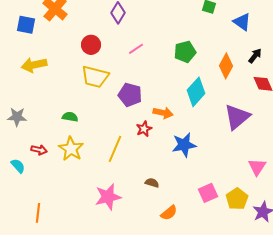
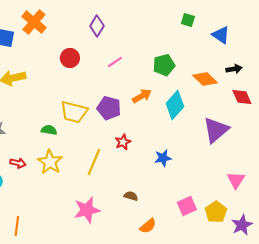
black arrow: (255, 56) -> (234, 69), turned 42
orange diamond: (226, 66) -> (205, 79), turned -75
yellow trapezoid: (95, 77) -> (74, 112), moved
orange arrow: (163, 113) -> (142, 96), moved, turned -42
blue star: (184, 145) -> (163, 158), size x0.7

